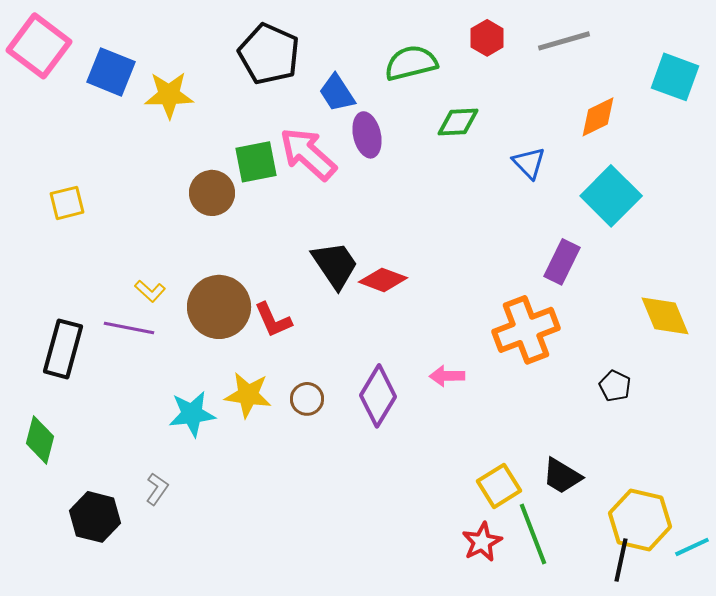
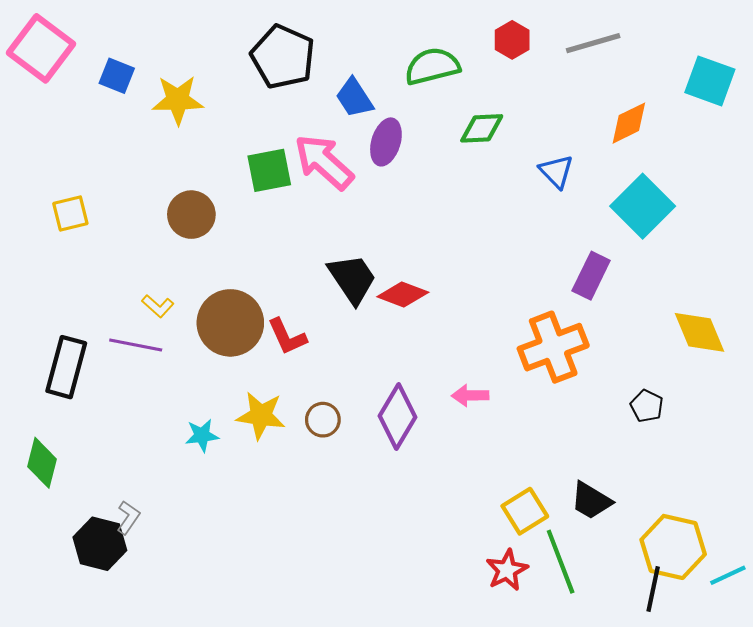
blue square: (111, 72) -> (117, 76), size x0.7
purple ellipse: (367, 135) -> (386, 142), turned 30
brown circle: (212, 193) -> (191, 215), moved
cyan star: (192, 414) -> (202, 435), size x0.7
gray L-shape: (157, 489) -> (128, 517), moved

